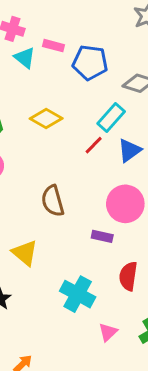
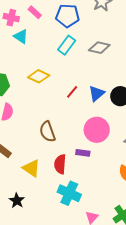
pink rectangle: (54, 46) -> (35, 12), moved, turned 32
blue pentagon: (90, 63) -> (68, 16), moved
cyan rectangle: (111, 117) -> (67, 45), moved
red semicircle: (128, 276) -> (60, 164), moved

